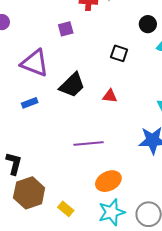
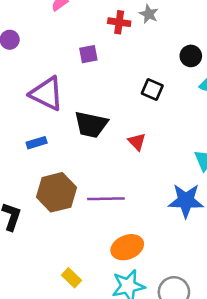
black trapezoid: (72, 85) -> (91, 124), turned 52
red triangle: (110, 96) -> (137, 142), turned 35
brown hexagon: (29, 193) -> (57, 192), moved

